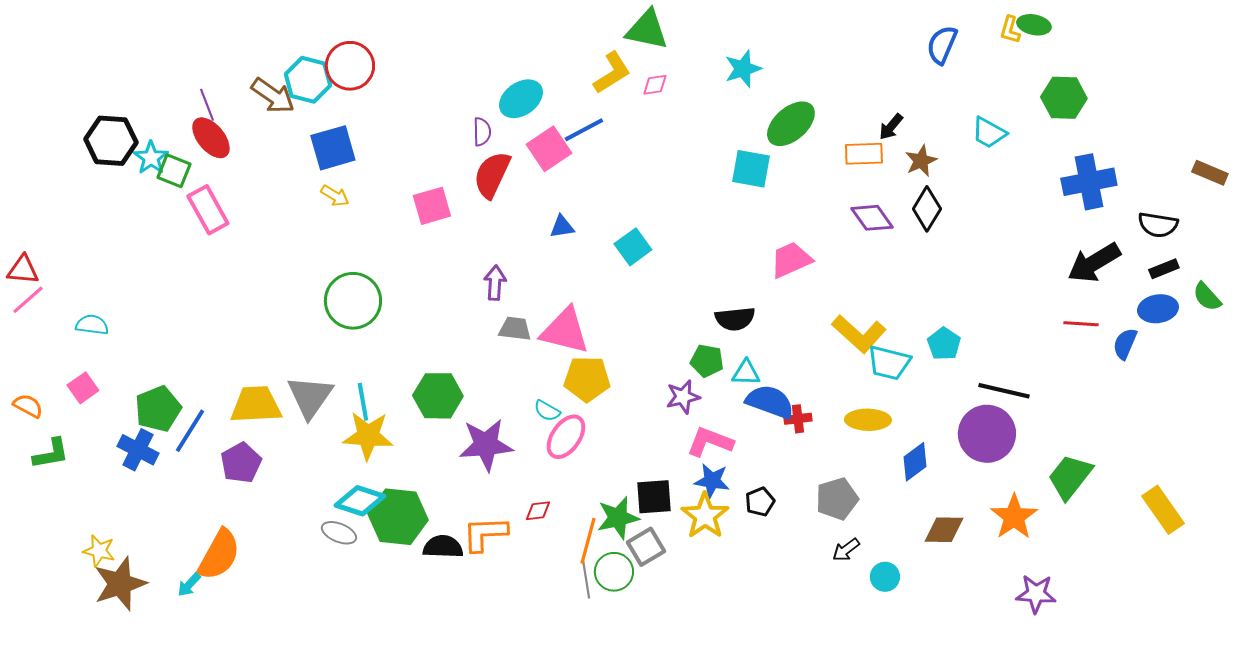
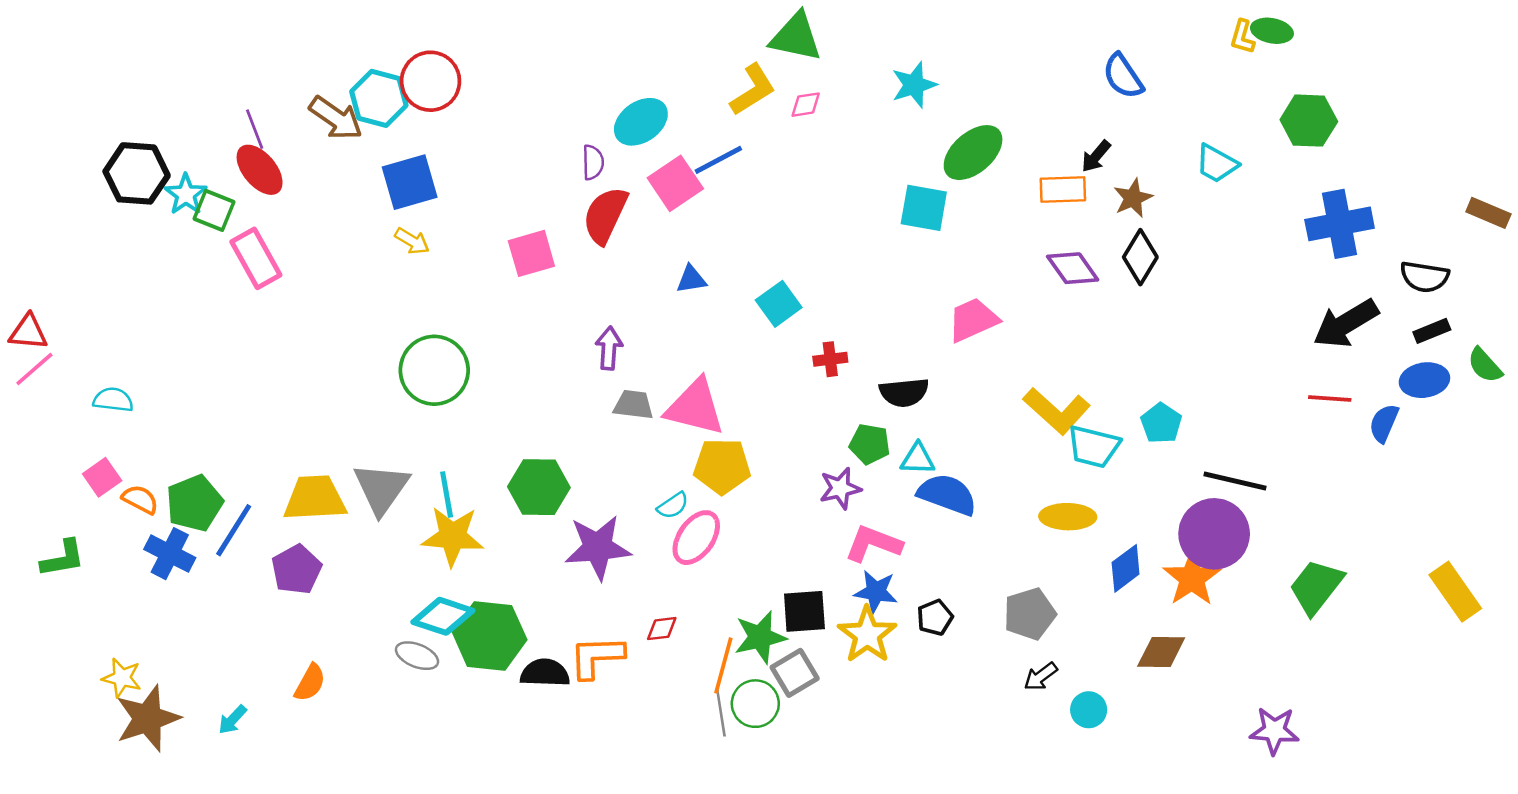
blue semicircle: (942, 45) -> (1123, 76), moved, turned -57
orange semicircle: (28, 406) -> (140, 499), moved
cyan semicircle: (547, 411) -> (673, 506), turned -64
red cross: (798, 419) -> (830, 359), moved
yellow rectangle: (1163, 510) -> (1455, 592), moved
orange star: (1014, 517) -> (1192, 578), moved
orange semicircle: (219, 555) -> (310, 683), moved, size x0.6

